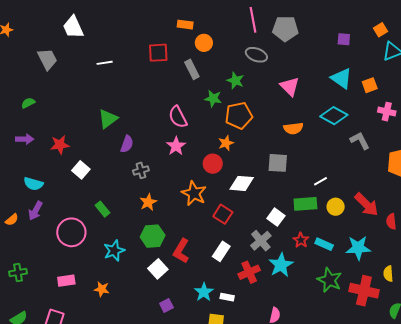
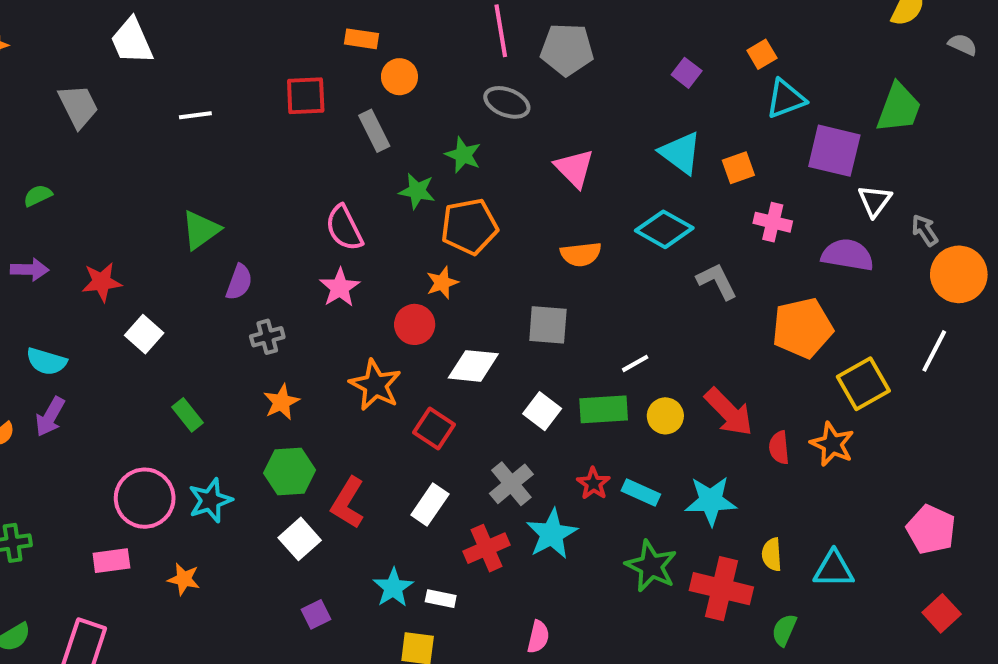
purple square: (344, 39) -> (687, 73), turned 32
white square: (276, 217) -> (542, 411), moved
pink circle: (71, 232) -> (145, 498), moved

